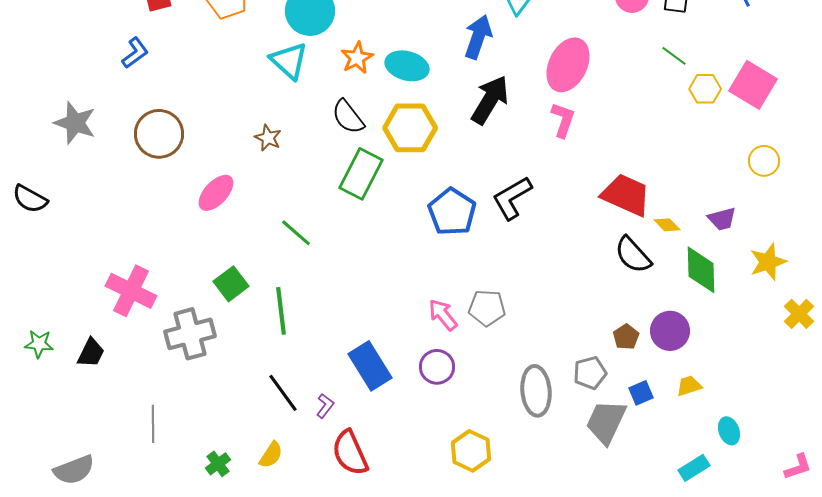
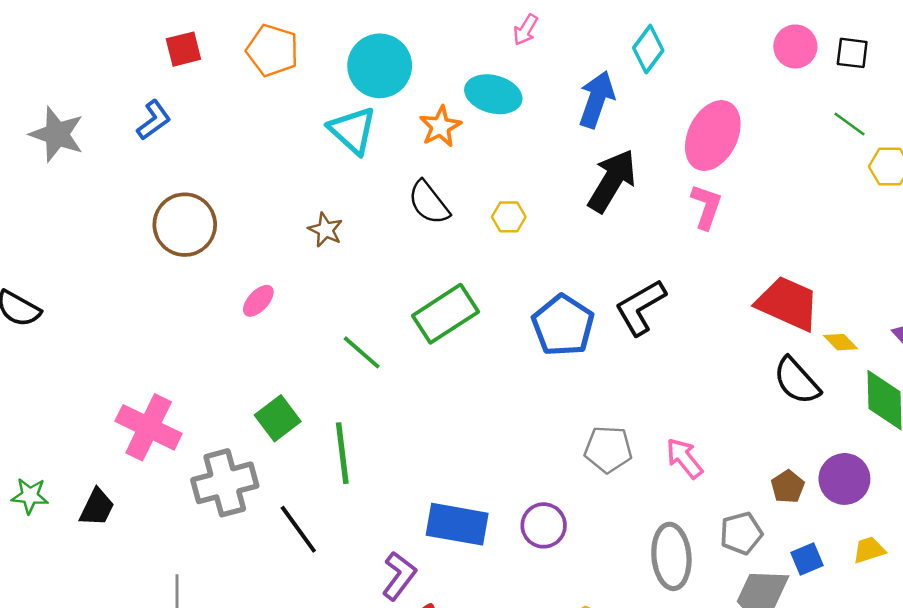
cyan ellipse: (407, 66) -> (493, 94), moved
gray star: (75, 123) -> (57, 134), moved
yellow hexagon: (410, 128) -> (509, 217), size x0.5
green rectangle: (361, 174) -> (446, 314), moved, turned 30
pink ellipse: (216, 193) -> (258, 301), size x0.7
pink arrow: (443, 315) -> (684, 458), moved
blue rectangle: (370, 366) -> (457, 524), turned -48
black line: (283, 393) -> (298, 529), moved
purple L-shape: (325, 406) -> (399, 576), size x1.5

